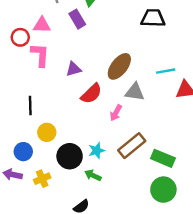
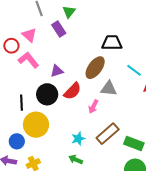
black trapezoid: (153, 18) -> (112, 43), moved
pink triangle: (42, 25) -> (29, 35), turned 42
pink L-shape: (40, 55) -> (28, 60), turned -40
cyan line: (166, 71) -> (134, 70), turned 49
yellow circle: (47, 132) -> (36, 125), size x1.6
black circle: (70, 156) -> (47, 94), moved

